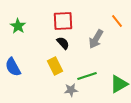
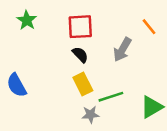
green star: (18, 26) -> (27, 20), moved
yellow rectangle: (55, 66) -> (83, 84), moved

